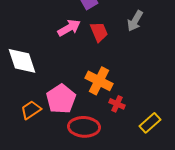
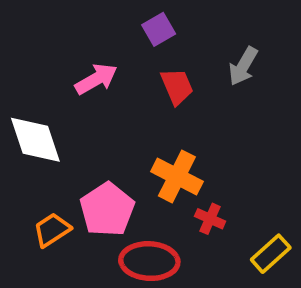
pink arrow: (69, 28) -> (96, 79), moved

